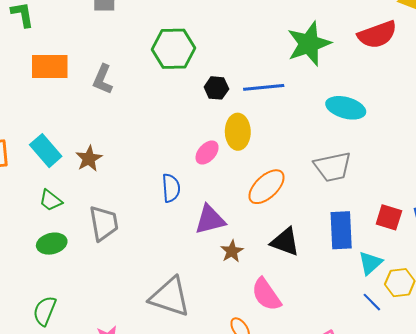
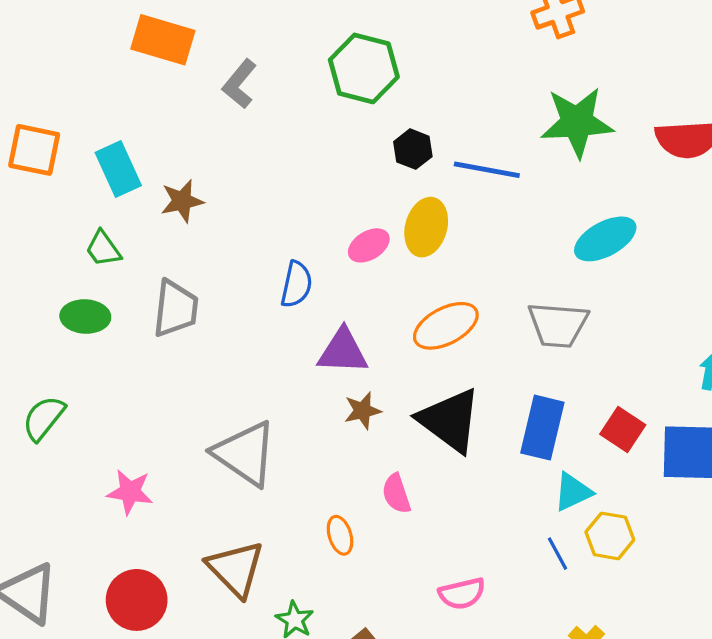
cyan ellipse: (346, 108) -> (605, 239), turned -60
black triangle: (285, 242) -> (450, 420), size x1.4
pink semicircle: (266, 294) -> (396, 494), size x0.7

